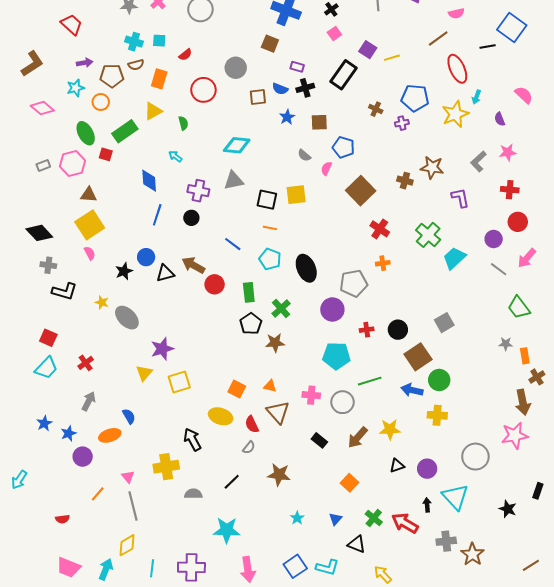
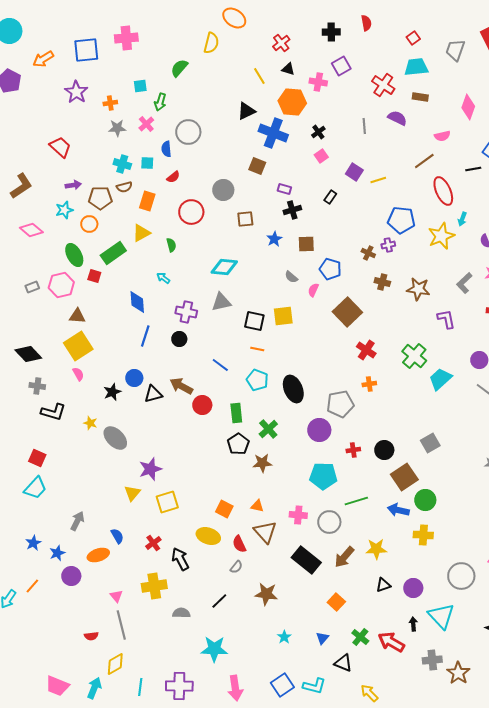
black rectangle: (343, 75) -> (330, 197), size x0.5
blue semicircle: (280, 89) -> (166, 149), moved, turned 63
brown cross: (376, 109) -> (368, 253), moved
brown cross: (405, 181) -> (382, 282), moved
red cross: (86, 363) -> (153, 543), moved
black rectangle: (319, 440) -> (306, 560), size x1.8
orange line: (98, 494) -> (32, 586), moved
red semicircle: (62, 519) -> (91, 636), moved

